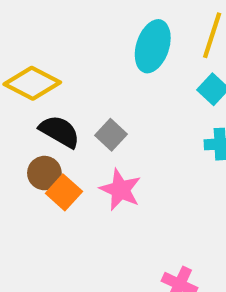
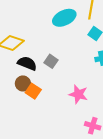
cyan ellipse: (153, 46) -> (64, 18), turned 55
pink star: (120, 190) -> (78, 94), moved

